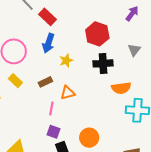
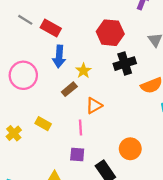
yellow rectangle: (15, 81) -> (43, 124), moved
brown rectangle: (45, 82) -> (69, 89), moved
purple square: (54, 132) -> (77, 154), moved

